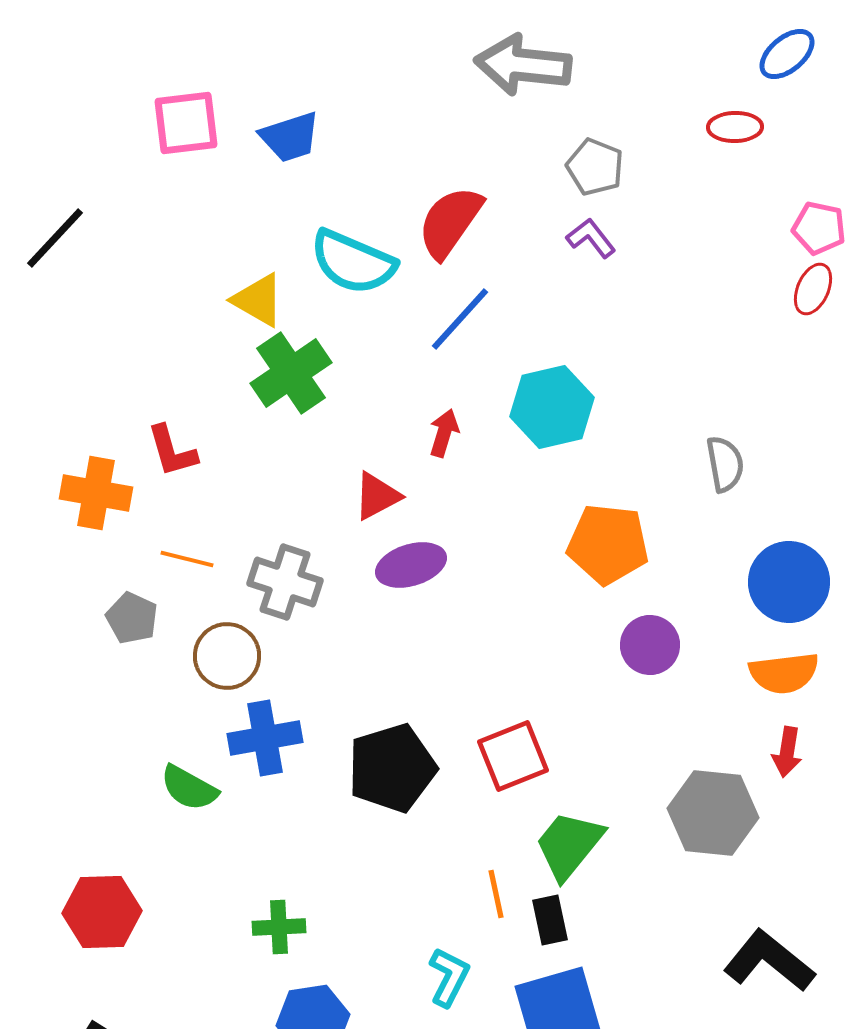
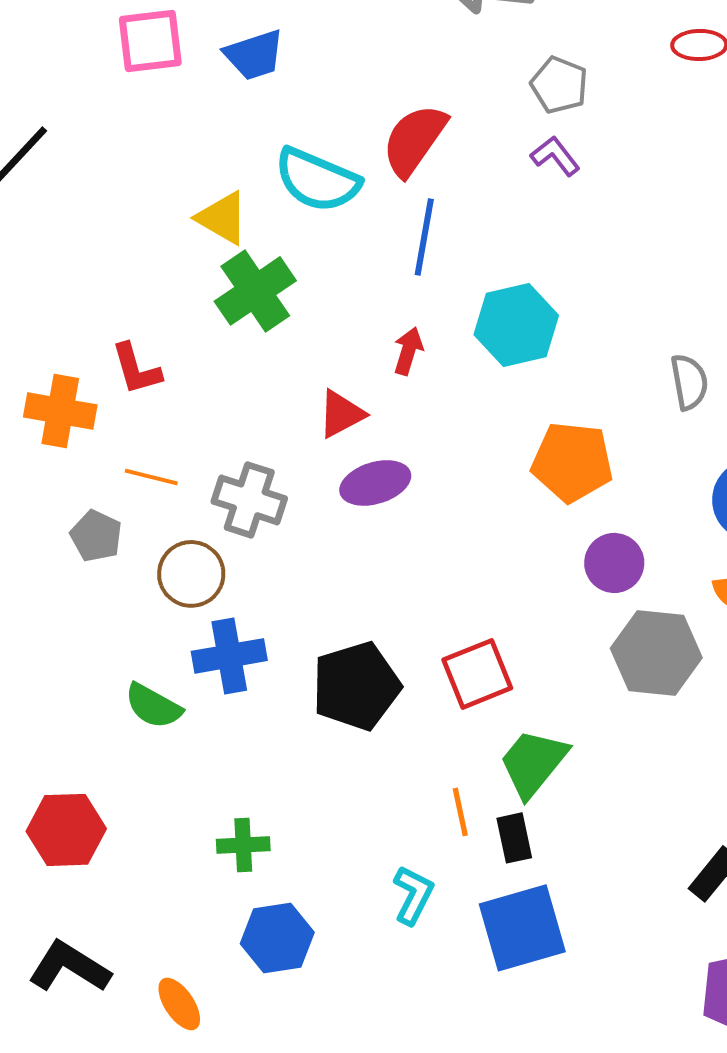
blue line: (460, 319) -> (424, 237), turned -32
gray hexagon: (713, 813) -> (656, 653), moved

